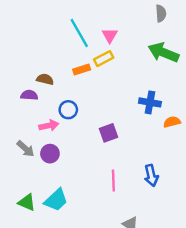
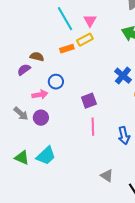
purple semicircle: (29, 95) -> (24, 70), turned -40
blue cross: (150, 102) -> (123, 76), turned 30
pink line: (113, 180) -> (93, 127), moved

